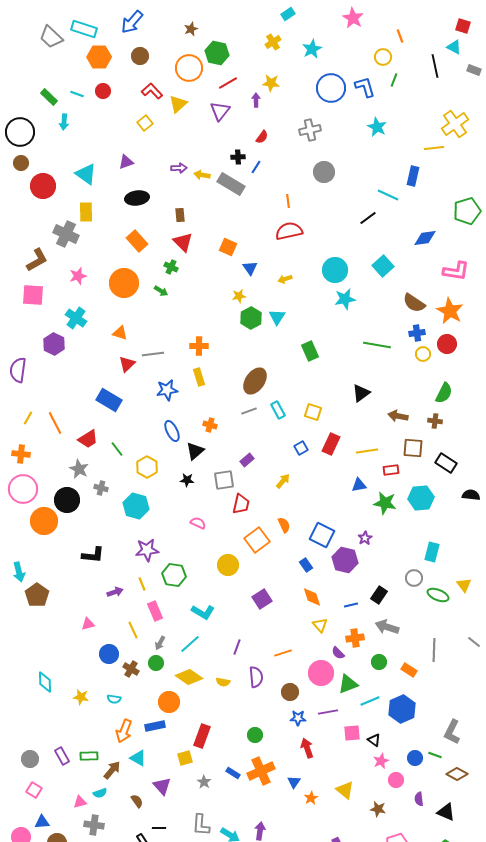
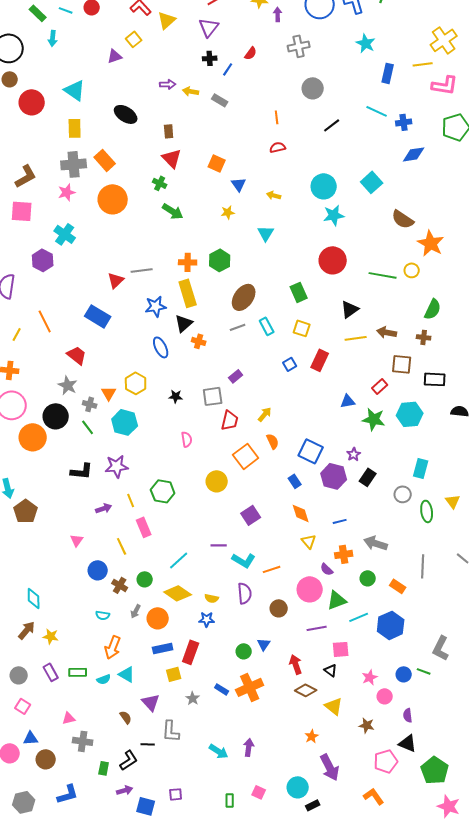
purple arrow: (256, 100) -> (278, 14), moved
black cross: (238, 157) -> (210, 58), moved
purple triangle: (126, 162) -> (115, 56), moved
blue line: (256, 167) -> (228, 69), moved
blue rectangle: (413, 176) -> (388, 73), moved
gray rectangle: (231, 184) -> (220, 100), size x0.6
black ellipse: (137, 198) -> (126, 114), turned 40
black line: (368, 218) -> (332, 125), moved
red semicircle: (289, 231) -> (278, 147), size x0.6
gray cross: (66, 234) -> (74, 164), moved, turned -30
orange rectangle: (137, 241) -> (105, 160), moved
pink L-shape: (456, 271) -> (445, 85), moved
yellow arrow: (285, 279) -> (274, 195), turned 32
green arrow: (161, 291) -> (173, 211), moved, size x1.5
orange star: (450, 311) -> (431, 243), moved
green hexagon: (251, 318) -> (220, 260), moved
orange triangle: (120, 333) -> (109, 393), moved, turned 42
blue cross: (417, 333) -> (404, 122), moved
red circle: (447, 344) -> (333, 260), moved, size x1.4
green line: (377, 345) -> (383, 275), moved
green rectangle: (310, 351) -> (299, 292), moved
yellow rectangle: (199, 377) -> (188, 293), size x1.5
orange line: (55, 423) -> (45, 321), moved
red trapezoid: (88, 439) -> (77, 355), turned -110
green line: (117, 449) -> (88, 427), moved
black triangle: (195, 451) -> (184, 323), moved
yellow line: (367, 451) -> (356, 338), moved
black rectangle: (446, 463) -> (435, 379), turned -30
red rectangle: (391, 470) -> (380, 386), turned -35
yellow arrow: (283, 481) -> (265, 414), moved
pink semicircle: (198, 523) -> (187, 439), turned 56
purple star: (147, 550) -> (117, 466), moved
black rectangle: (379, 595) -> (368, 477), moved
green ellipse: (438, 595) -> (427, 511), turned 60
cyan L-shape: (203, 612) -> (244, 560), moved
pink triangle: (88, 624) -> (77, 540), turned -40
gray arrow: (160, 643) -> (136, 611), moved
purple line: (237, 647) -> (219, 545), moved, turned 70
yellow star: (81, 697) -> (51, 636), moved
blue star: (298, 718) -> (207, 619), moved
blue rectangle: (155, 726) -> (163, 648), moved
black triangle: (374, 740) -> (331, 670), moved
brown arrow: (112, 770) -> (27, 630), moved
brown diamond: (457, 774) -> (306, 690), moved
blue triangle: (294, 782) -> (264, 644), moved
cyan semicircle: (100, 793) -> (104, 679), moved
orange star: (311, 798) -> (312, 736), moved
black triangle: (446, 812) -> (408, 743), moved
gray L-shape: (201, 825) -> (171, 731), moved

